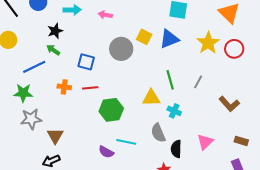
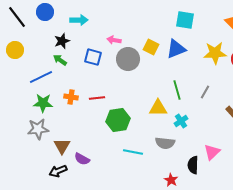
pink arrow: (105, 15) -> (114, 40), moved
yellow star: (208, 43) -> (215, 53), turned 30
blue square: (86, 62) -> (93, 57), moved
green star: (23, 93) -> (43, 103), moved
cyan cross: (174, 111) -> (181, 121), turned 32
gray semicircle: (158, 133) -> (165, 143), turned -60
black semicircle: (176, 149) -> (193, 165), moved
purple semicircle: (106, 152) -> (82, 159), moved

